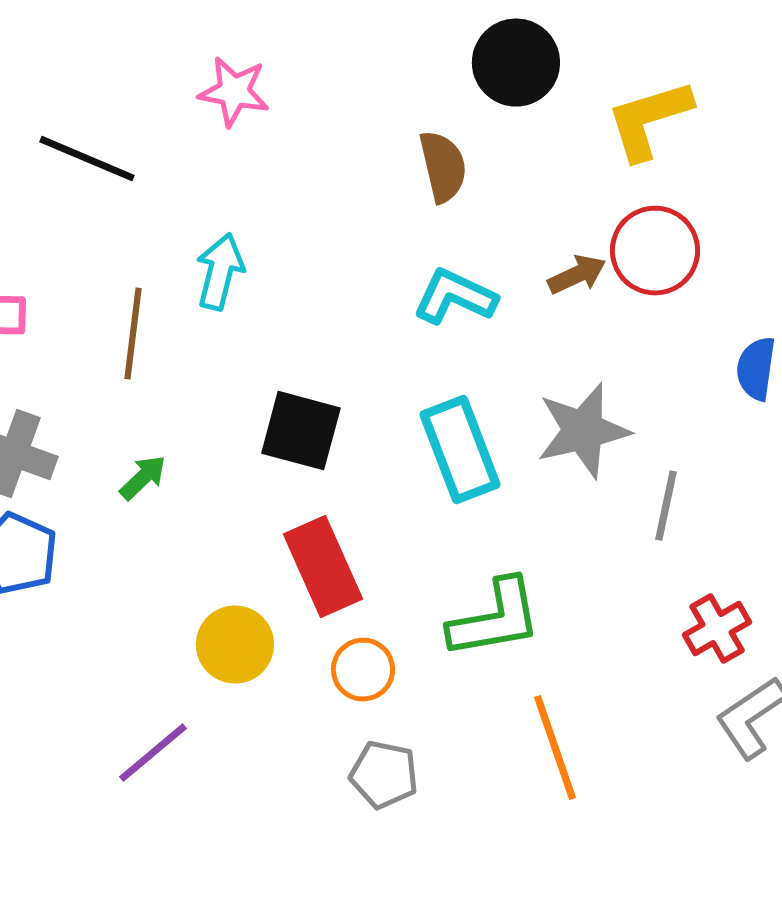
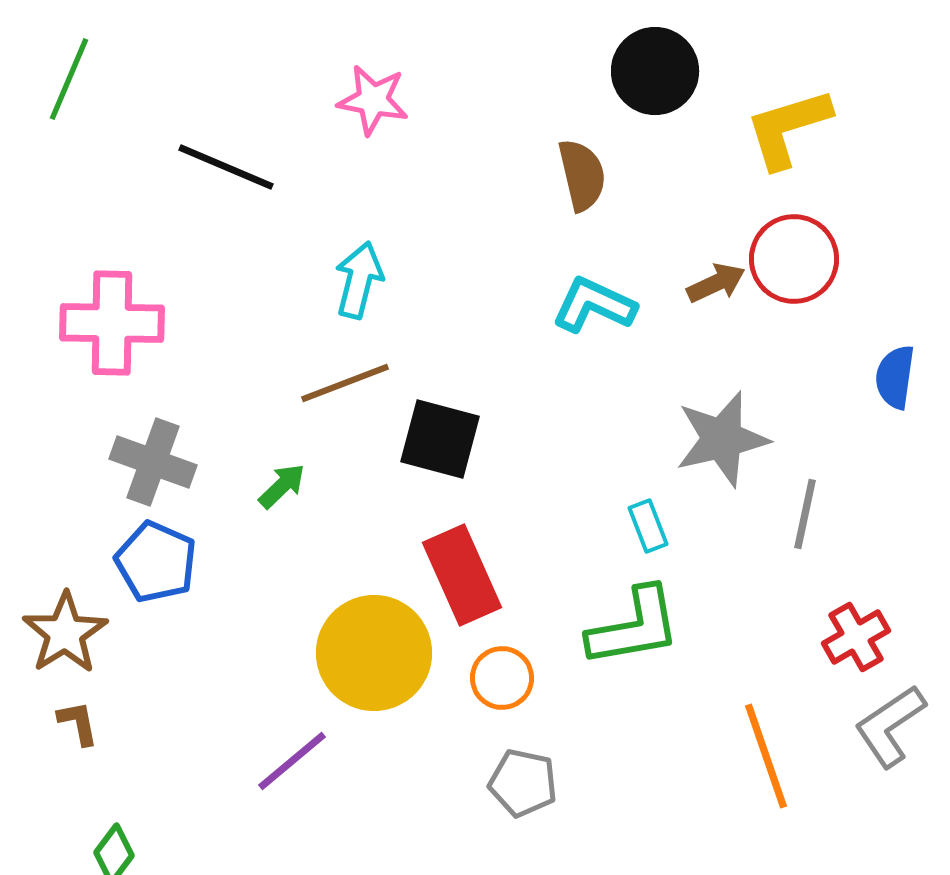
brown line: (133, 334) -> (345, 383), moved, turned 62
cyan rectangle: (460, 450) -> (648, 526), moved, size x0.5
yellow circle: (235, 645) -> (374, 653), size x1.5
orange line: (555, 748) -> (766, 756), moved

